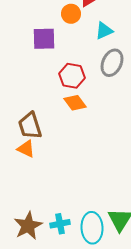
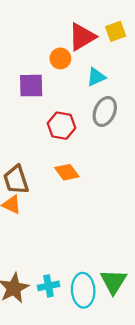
orange diamond: (75, 103) -> (67, 172), moved

